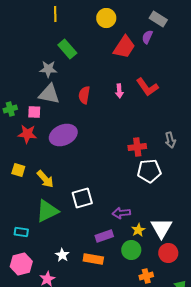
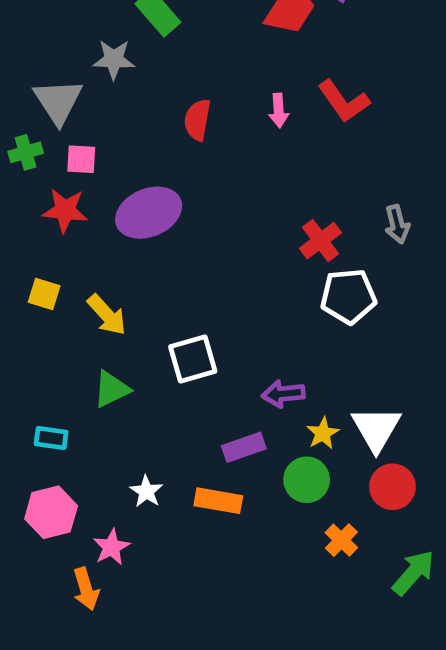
gray triangle: (49, 94) -> (58, 101), moved, turned 45
red cross: (137, 147) -> (320, 241), turned -30
green triangle: (47, 211) -> (111, 389), size x0.7
orange cross: (146, 276) -> (341, 540), turned -32

